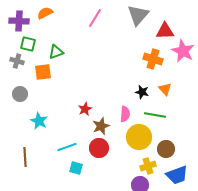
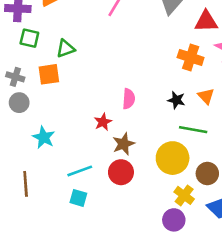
gray cross: (17, 61) -> (15, 77), moved
pink semicircle: (125, 114) -> (129, 99), moved
yellow cross: (148, 166) -> (184, 195), turned -35
cyan square: (76, 168) -> (78, 198), moved

